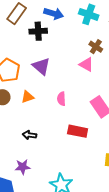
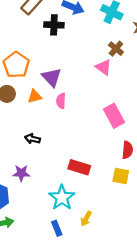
purple triangle: (41, 66) -> (52, 77), moved
pink semicircle: (61, 99) -> (61, 101), moved
red rectangle: (78, 131) -> (79, 167), moved

